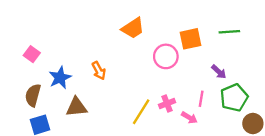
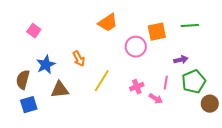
pink square: (32, 54) -> (34, 31), moved
purple arrow: (219, 72) -> (181, 60), turned -56
yellow line: (141, 112) -> (102, 81), moved

